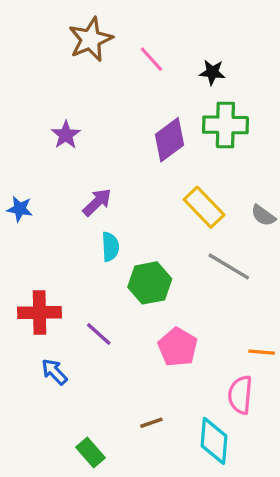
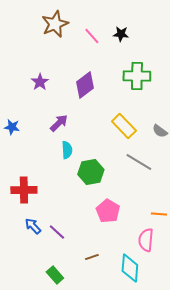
black star: (212, 72) -> (121, 34), moved
purple diamond: (169, 140) -> (85, 85), moved
purple line: (99, 334) -> (57, 232), moved

